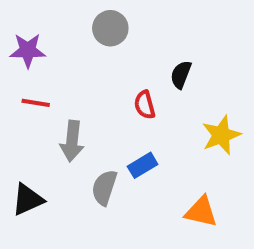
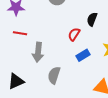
red semicircle: (145, 105) -> (74, 34), turned 48
blue rectangle: (143, 165) -> (83, 55), moved

